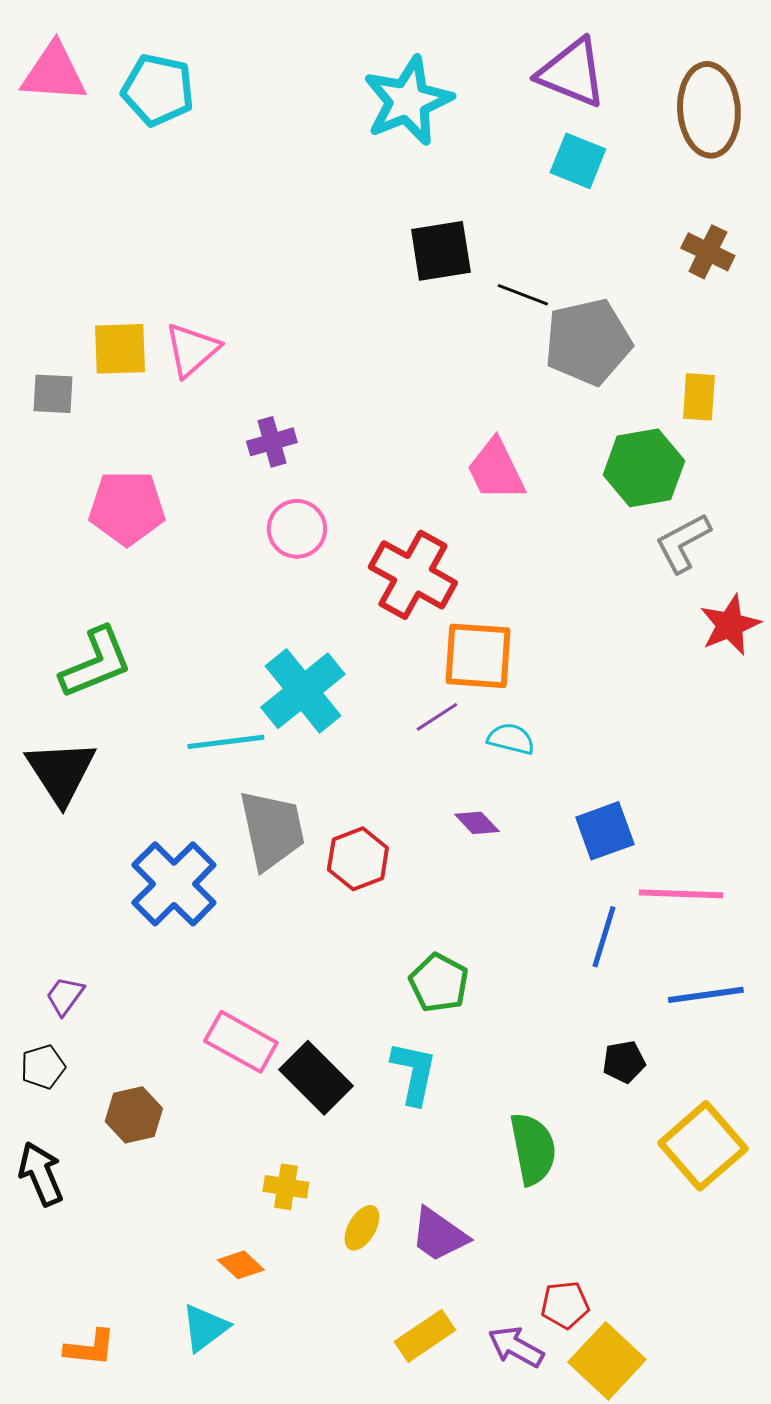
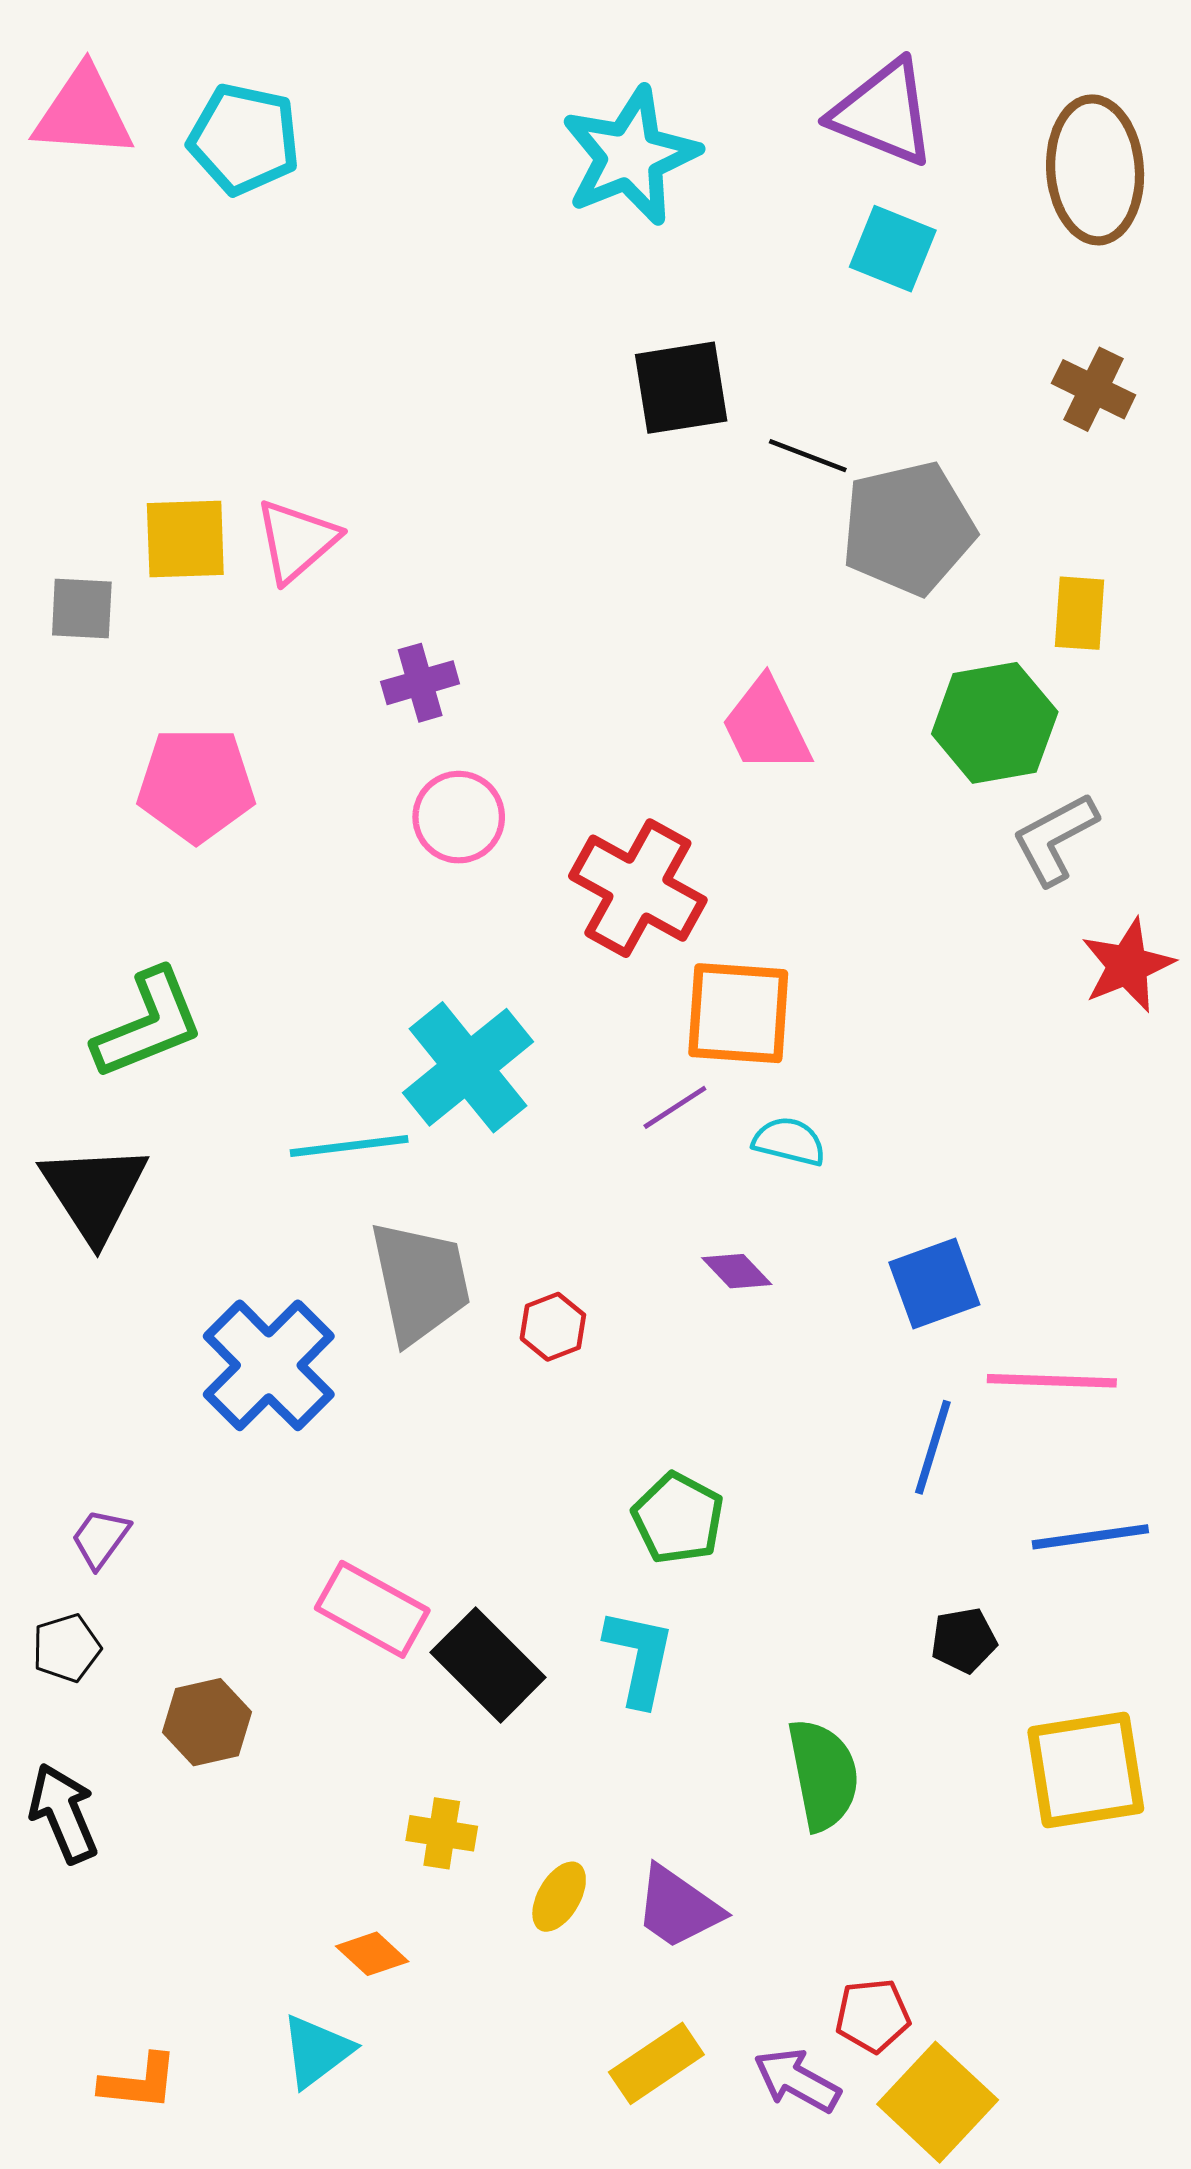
red hexagon: (358, 859) -> (553, 1327), size x0.7
yellow square: (703, 1146) -> (1086, 1770), turned 32

